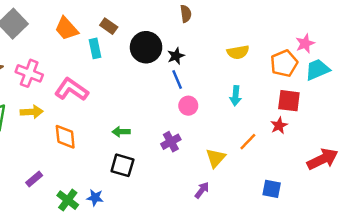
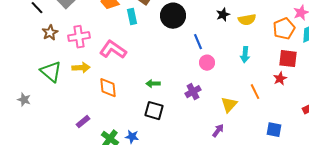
black star: (176, 56) -> (223, 15), moved
pink cross: (29, 73) -> (79, 37), turned -30
orange line: (248, 142) -> (255, 92), turned -70

